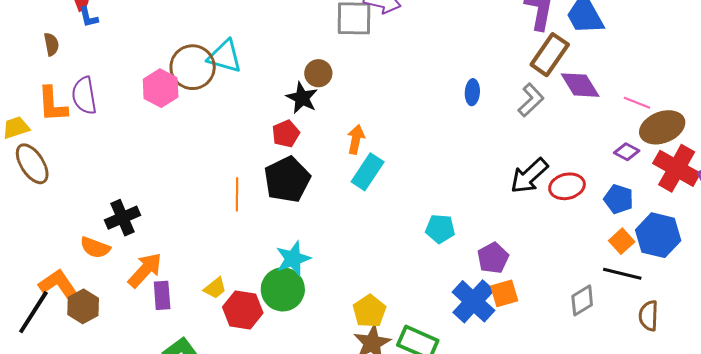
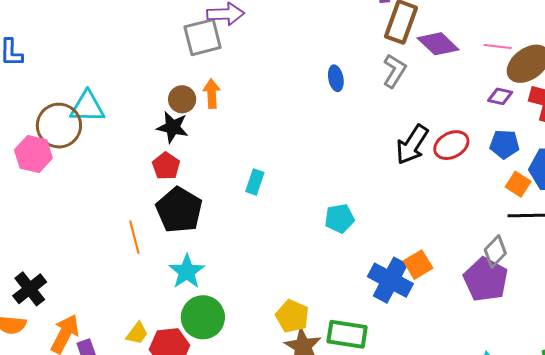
orange arrow: (356, 139) -> (212, 94), moved
cyan rectangle: (368, 172) -> (255, 182), size x0.7
purple pentagon: (493, 258) -> (486, 279), moved, size x1.4
cyan star: (293, 259) -> (187, 272), moved

